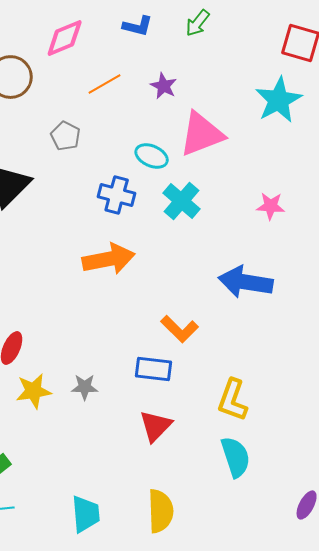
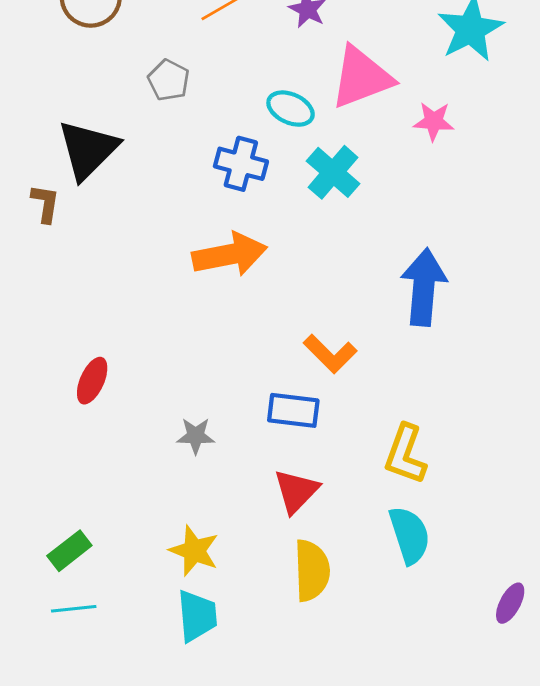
pink star: (271, 206) -> (434, 121), moved
blue arrow: (246, 282) -> (424, 287), turned 86
yellow star: (34, 391) -> (194, 551), moved, turned 30
yellow semicircle: (161, 511) -> (312, 571), moved

